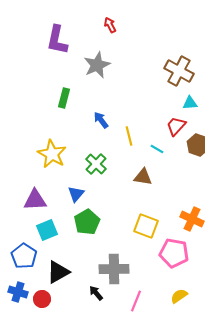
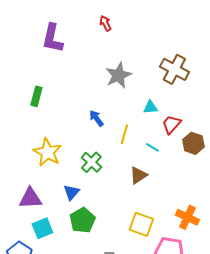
gray star: (97, 65) -> (118, 75), moved
green rectangle: (64, 98) -> (36, 96), moved
cyan triangle: (190, 103) -> (150, 107), moved
yellow line: (129, 136) -> (124, 134), turned 30
brown triangle: (143, 177) -> (138, 175), turned -42

